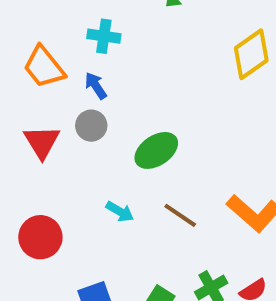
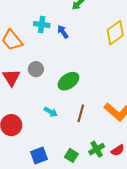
blue arrow: (96, 86) -> (63, 32), moved
brown line: (180, 215) -> (81, 113), turned 72

